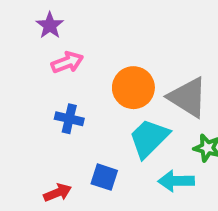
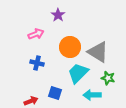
purple star: (50, 25) -> (58, 15), moved

